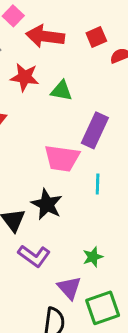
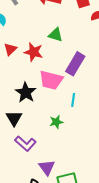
red star: (25, 77) -> (33, 52), moved
black star: (47, 204) -> (26, 93), moved
green star: (93, 257) -> (56, 122), moved

